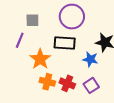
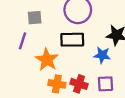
purple square: (91, 85) -> (106, 84), turned 35

